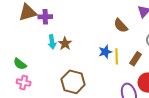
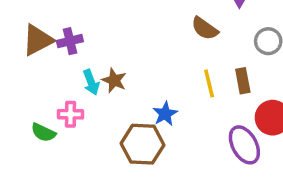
blue star: (105, 52) -> (165, 114), moved
brown rectangle: (136, 59) -> (243, 81), turned -32
pink cross: (24, 83) -> (70, 114), moved

